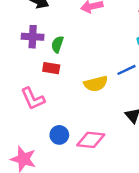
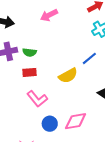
green semicircle: (57, 44) -> (30, 52), turned -88
pink L-shape: (33, 99) -> (37, 99), moved

